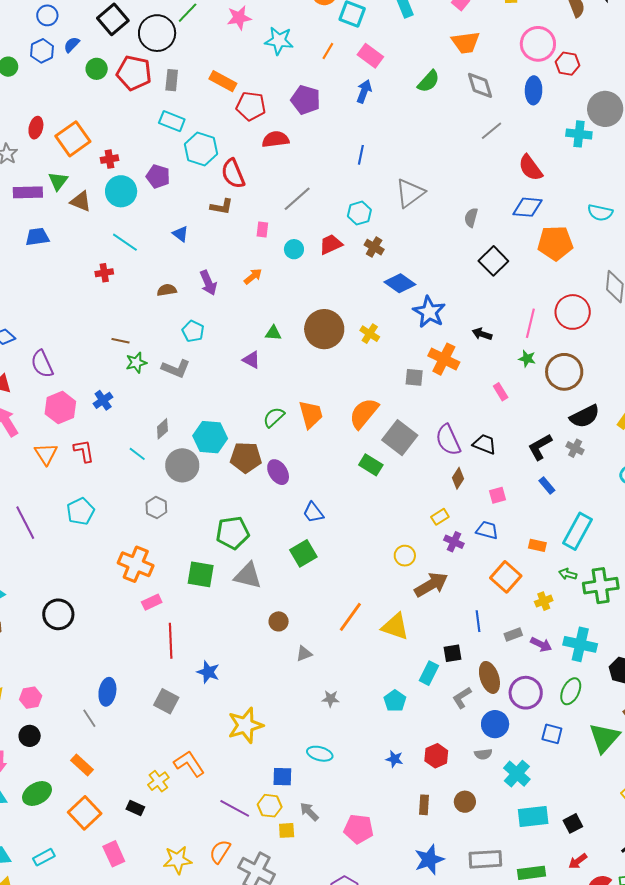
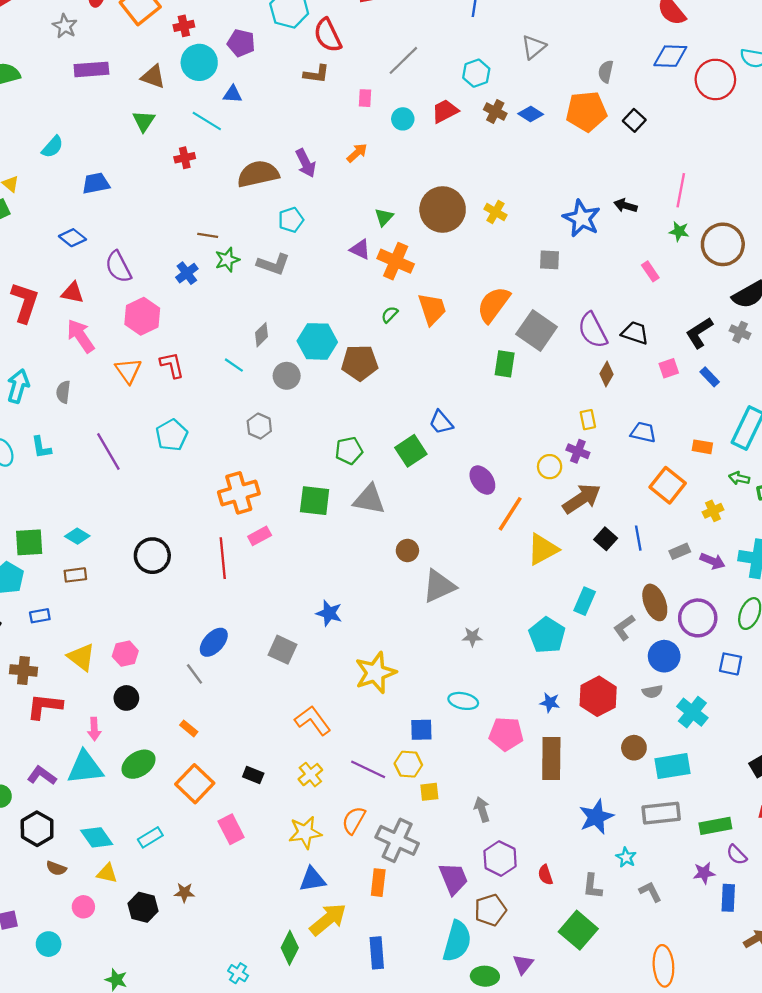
green triangle: (58, 181) -> (144, 121), moved
gray triangle: (410, 193) -> (534, 47), size x0.7
blue triangle: (180, 234) -> (233, 94), moved, turned -30
blue trapezoid: (37, 237) -> (96, 183), moved
orange pentagon: (555, 243) -> (586, 111), moved
black square: (493, 261) -> (634, 120), size x0.7
blue diamond: (400, 283) -> (531, 114), moved, size x0.7
brown semicircle: (167, 290) -> (258, 174), size x1.8
blue star: (429, 312) -> (582, 218), moved
red circle: (573, 312) -> (715, 79), moved
cyan pentagon: (193, 331) -> (291, 220), turned 30
green triangle: (273, 333) -> (384, 217), turned -48
orange cross: (444, 359) -> (396, 261), moved
blue cross: (103, 400) -> (187, 273), moved
green semicircle: (274, 417) -> (390, 315), size x0.7
gray circle: (182, 465) -> (287, 376), size x0.7
green rectangle: (371, 465) -> (505, 364), turned 70
purple ellipse: (278, 472) -> (482, 480), moved
pink square: (497, 495) -> (669, 368), moved
yellow rectangle: (440, 517) -> (588, 420), turned -66
green pentagon: (233, 533) -> (349, 451), size x0.7
purple cross: (454, 542) -> (578, 451), moved
green square: (303, 553) -> (411, 451), moved
orange cross: (136, 564) -> (239, 493), turned -36
orange line: (350, 617) -> (510, 514), moved
yellow triangle: (395, 627) -> (543, 549), turned -44
red line: (171, 641) -> (223, 558), moved
black square: (452, 653) -> (606, 539), moved, turned -36
gray triangle: (304, 654) -> (439, 586), size x1.8
blue ellipse: (107, 692) -> (214, 642), turned 36
cyan pentagon: (395, 701) -> (547, 635), size x1.4
red hexagon: (436, 756) -> (598, 696), size x1.4
orange rectangle: (82, 765) -> (189, 728), size x0.7
yellow cross: (158, 781) -> (310, 775), moved
brown rectangle: (424, 805) -> (551, 758), moved, size x1.8
gray arrow: (309, 812) -> (482, 809), moved, turned 30
cyan rectangle: (533, 816) -> (673, 766), moved
pink pentagon: (359, 829) -> (506, 734), moved

